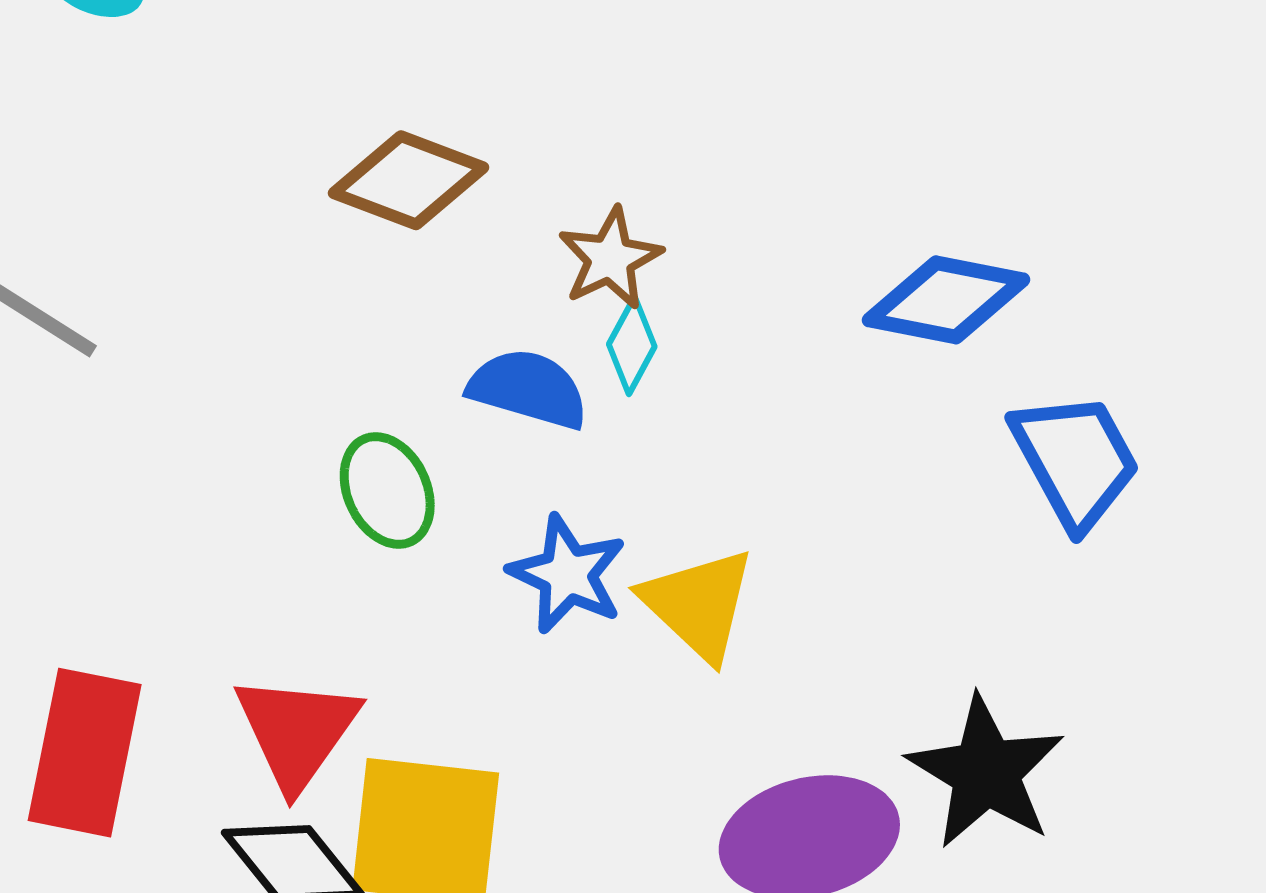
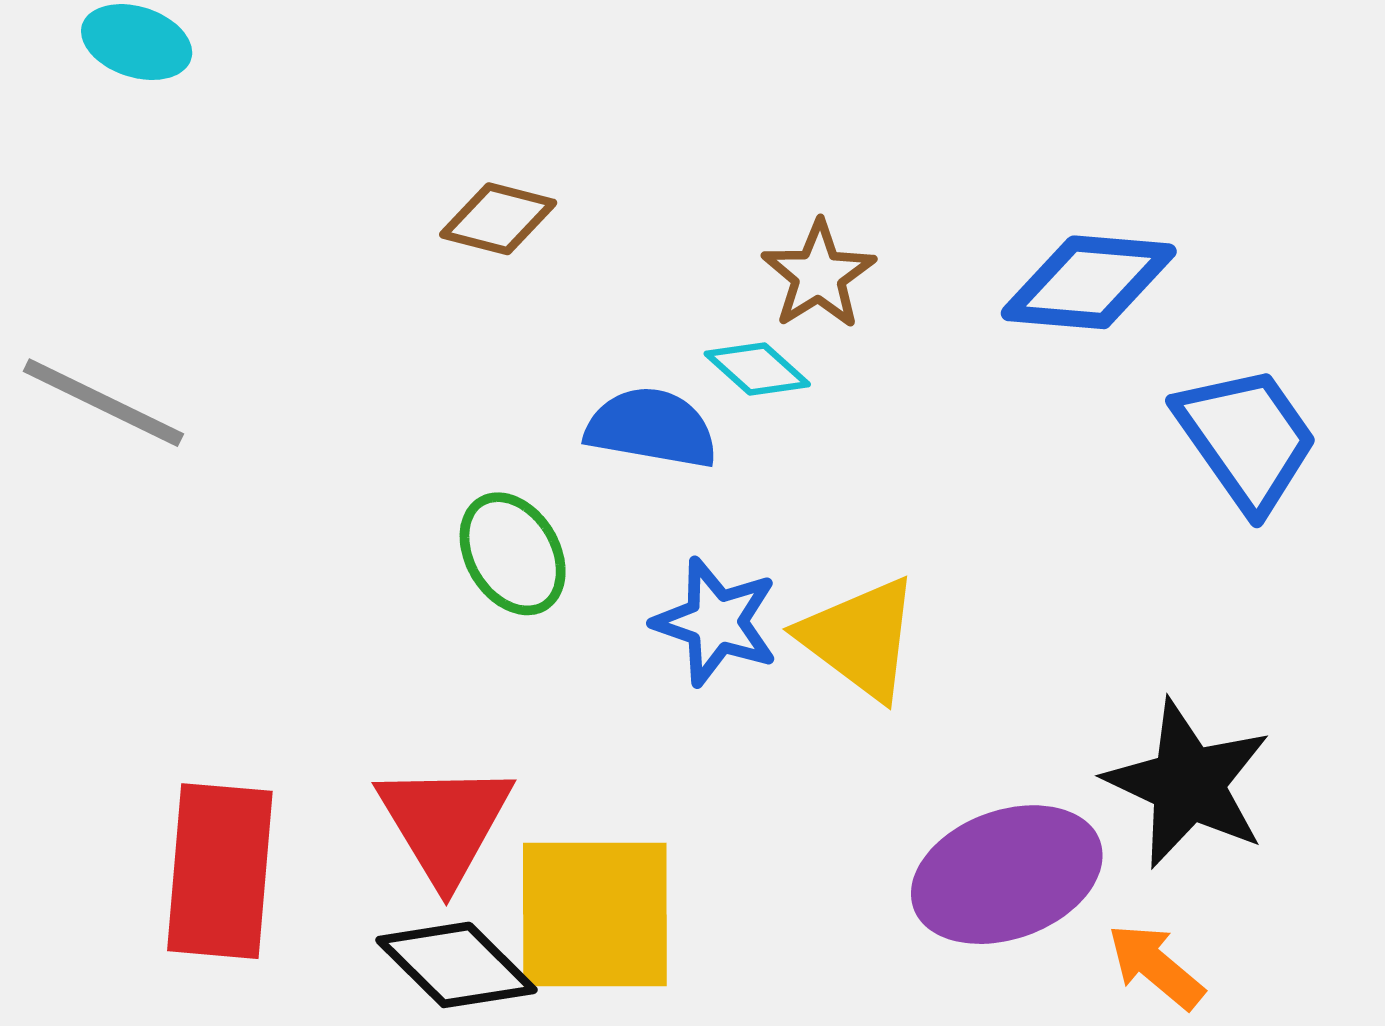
brown diamond: (408, 180) -> (498, 219), size x0.7
brown star: (610, 259) -> (819, 275), moved
cyan diamond: (632, 345) -> (757, 369), turned -70

